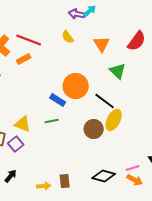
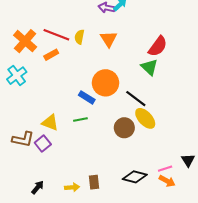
yellow semicircle: (68, 37) -> (79, 37), moved, turned 48
red semicircle: (137, 41) -> (158, 46), moved
orange triangle: (102, 44) -> (109, 39), moved
yellow ellipse: (114, 120) -> (145, 118), turned -70
black arrow: (11, 176) -> (38, 187), moved

